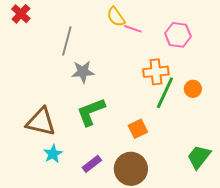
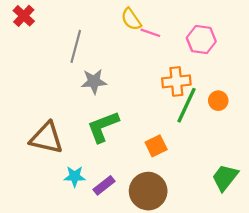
cyan star: (53, 154) -> (75, 176), moved, turned 30

